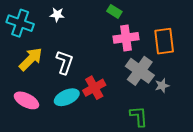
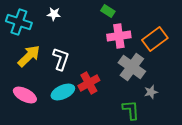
orange rectangle: (164, 41) -> (155, 39), turned 60
gray star: (162, 86) -> (151, 92), moved

